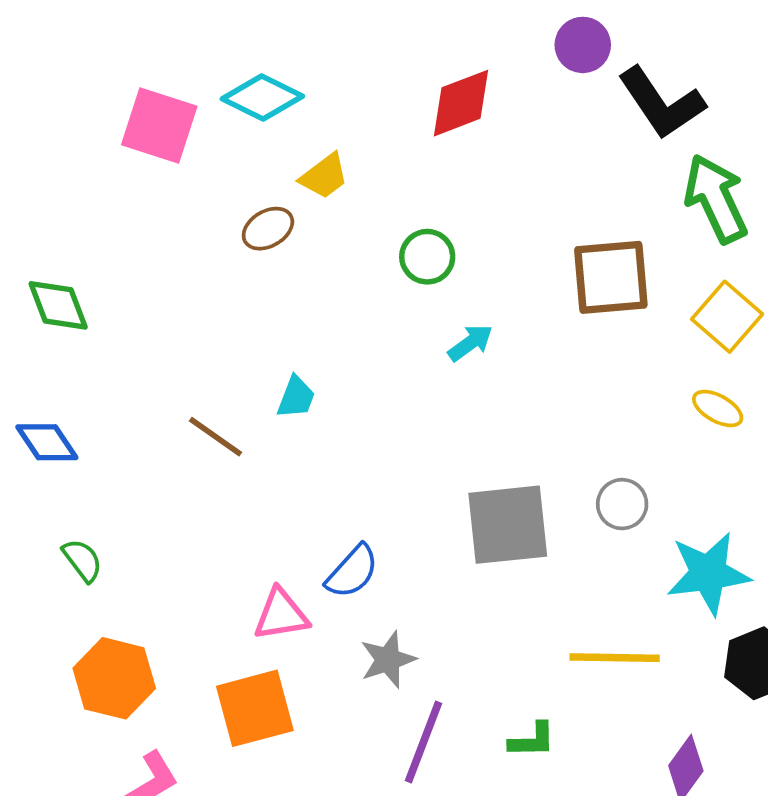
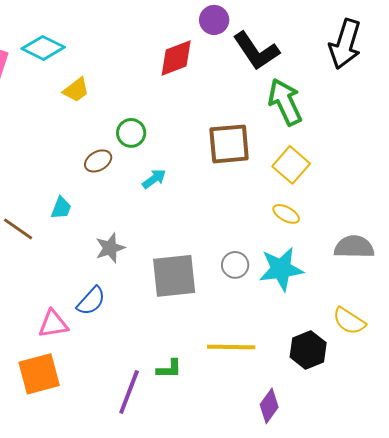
red diamond: (461, 103) -> (176, 58), moved
brown ellipse: (268, 229) -> (98, 161), moved
cyan star: (708, 573) -> (281, 269), moved
gray star: (388, 660) -> (110, 248), moved
green L-shape: (532, 740) -> (169, 369), moved

